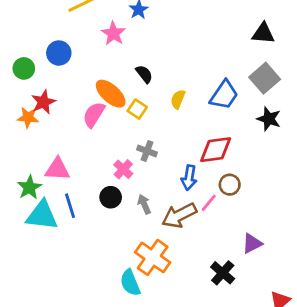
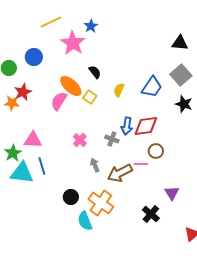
pink star: (113, 33) -> (73, 43), size x1.4
gray cross: (147, 151) -> (112, 139), moved
blue arrow: (189, 178) -> (127, 126), moved
black circle: (111, 197) -> (71, 197), moved
pink line: (209, 203) -> (141, 164), turned 48
purple triangle: (252, 243) -> (172, 193), turned -35

